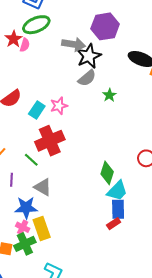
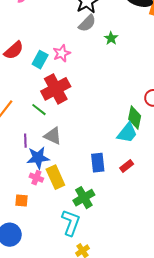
green diamond: (107, 173) -> (135, 117), moved
purple line: (12, 180) -> (25, 141), moved
blue rectangle: (118, 209) -> (98, 163), moved
green cross: (25, 244) -> (84, 198), moved

